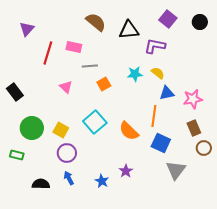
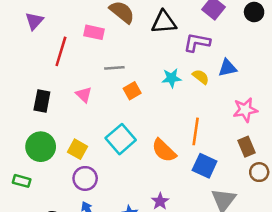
pink rectangle: (74, 47) -> (94, 32), moved
black rectangle: (15, 92) -> (42, 101), moved, turned 48
blue triangle: (167, 93) -> (227, 68), moved

